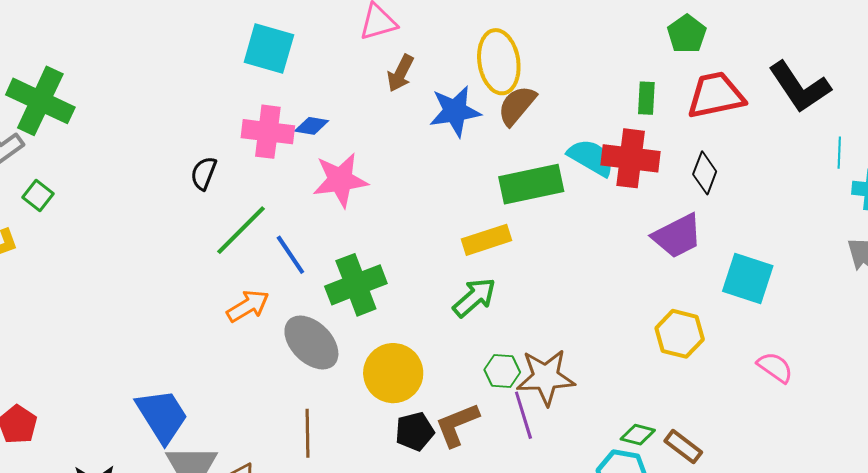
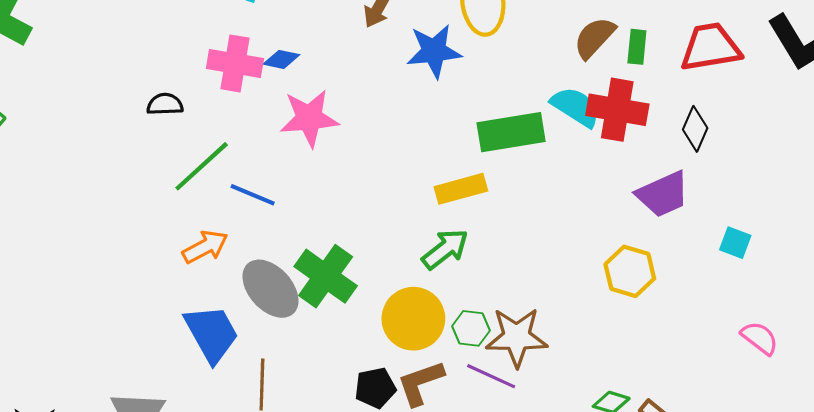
brown semicircle: (517, 105) -> (594, 38), moved
black semicircle: (204, 173) -> (165, 104), turned 64
blue line: (290, 255) -> (253, 195), turned -36
cyan square: (748, 278) -> (735, 243), size x0.6
green cross: (356, 285) -> (326, 276), moved, turned -36
yellow hexagon: (680, 334) -> (630, 271), moved
yellow circle: (393, 373) -> (413, 319), moved
purple line: (523, 415) -> (491, 376), turned -51
blue trapezoid: (162, 416) -> (212, 334), moved

